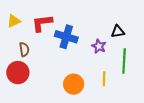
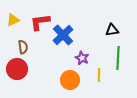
blue cross: (66, 37) -> (63, 35), turned 30
purple star: (99, 46) -> (82, 58), moved

